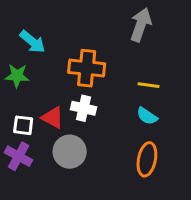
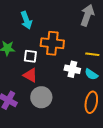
cyan arrow: (32, 42) -> (26, 20), moved, turned 30
white cross: (84, 108) -> (72, 69), moved
white square: (23, 125) -> (30, 56), moved

